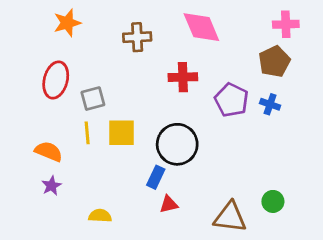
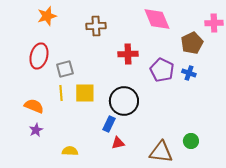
pink cross: (286, 24) -> (214, 23), moved
pink diamond: (201, 27) -> (157, 19), moved

